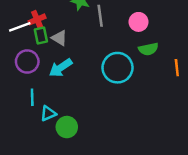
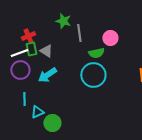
white line: (20, 27) -> (19, 53), moved
green semicircle: (148, 49) -> (96, 53), moved

